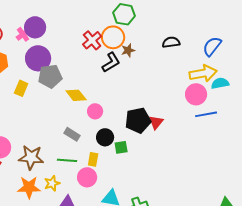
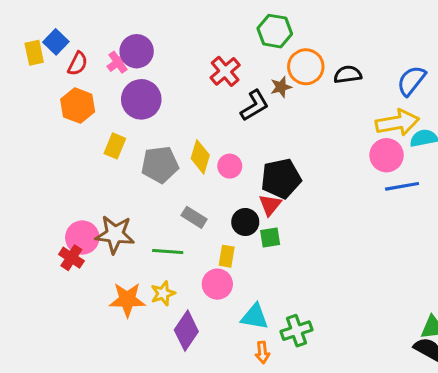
orange circle: (113, 37) -> (306, 67), moved
gray pentagon: (50, 76) -> (160, 165), moved
yellow diamond: (76, 95) -> (200, 157), turned 55
pink circle: (95, 111) -> (230, 166), moved
black pentagon: (138, 120) -> (281, 179), moved
red triangle: (156, 122) -> (270, 205), moved
brown star: (31, 157) -> (115, 234), moved
green line: (67, 160) -> (168, 251), moved

